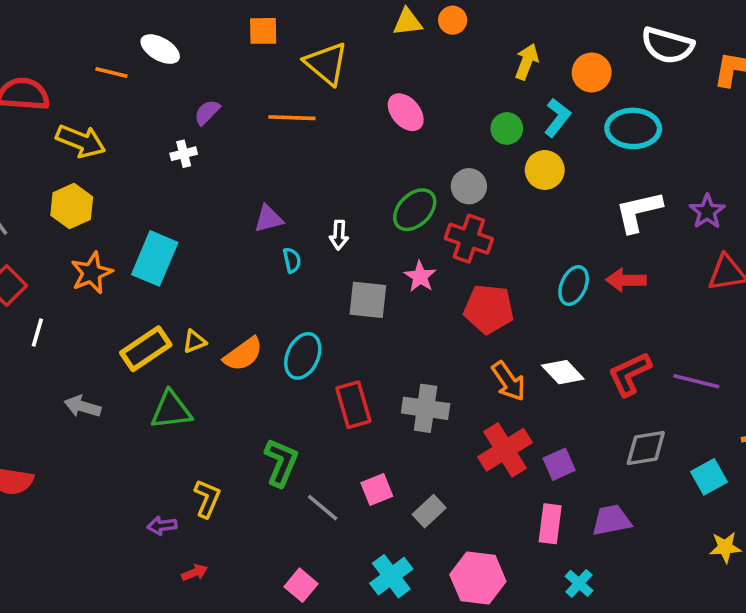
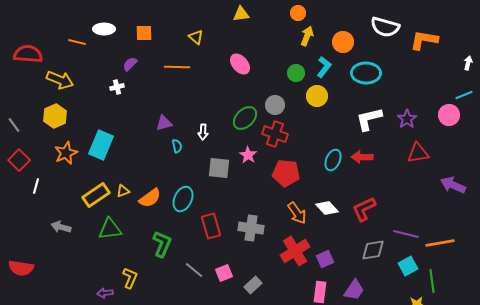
orange circle: (453, 20) -> (298, 13), moved
orange square: (263, 31) -> (144, 33), moved
white ellipse: (160, 49) -> (104, 29), turned -30
yellow triangle: (326, 63) -> (196, 37), size x0.6
purple line: (696, 381) -> (406, 234), moved
green L-shape: (281, 462) -> (162, 244), moved
gray line: (323, 508) -> (194, 270), moved
purple trapezoid: (611, 520) -> (354, 290), turned 135

